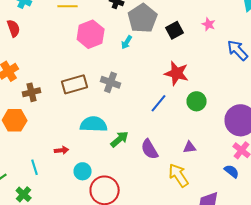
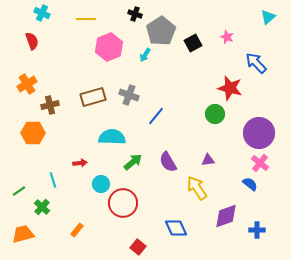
red star: (177, 73) -> (230, 88), moved
blue line: (159, 103) -> (156, 116), moved
green arrow: (120, 139) -> (133, 162), moved

